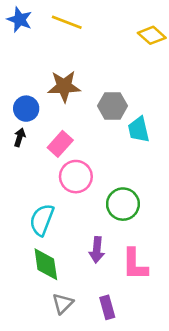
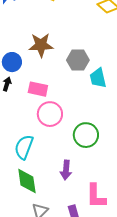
pink rectangle: (60, 144) -> (38, 89), turned 60
pink L-shape: (135, 264) -> (96, 196), moved

